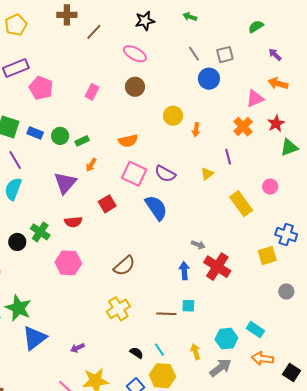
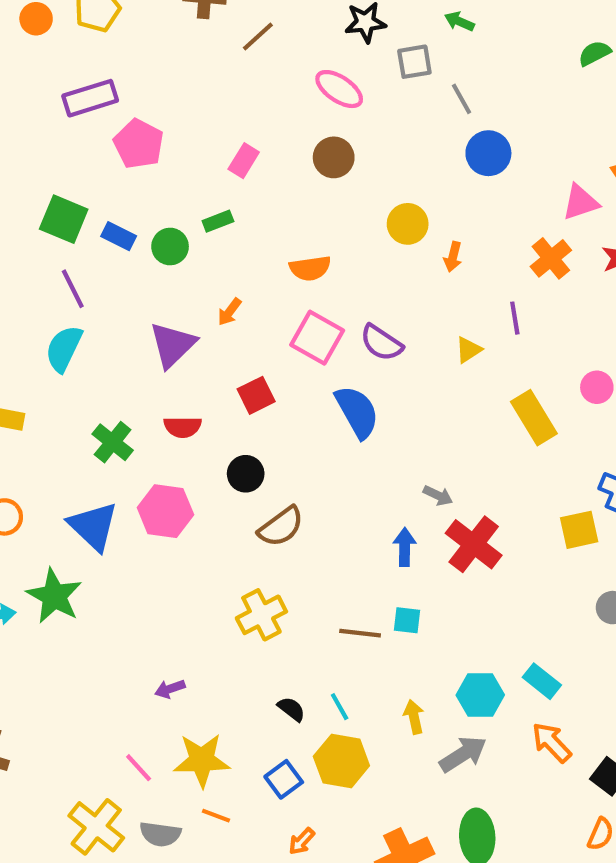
gray square: (225, 55) -> (414, 62), moved
green rectangle: (82, 141) -> (218, 221), moved
black circle: (17, 242) -> (246, 474), moved
blue triangle: (34, 338) -> (93, 526), moved, turned -44
orange arrow: (262, 359) -> (552, 742), turned 35

